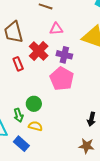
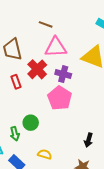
pink triangle: (56, 29) -> (56, 47), size x1.6
yellow semicircle: (35, 126) -> (45, 154), moved

